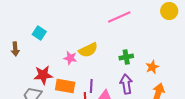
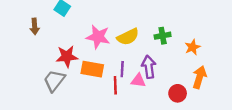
yellow semicircle: (88, 50) -> (128, 37), moved
pink star: (70, 58) -> (98, 37), size x1.5
purple arrow: (126, 84) -> (149, 67), moved

